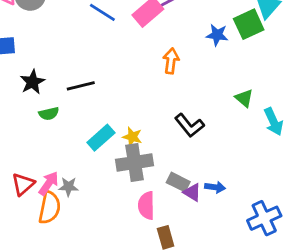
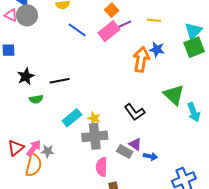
green square: (249, 24) -> (194, 47), moved
orange arrow: (171, 61) -> (141, 59), moved, size x1.4
green triangle: (244, 98) -> (174, 95), size x1.6
purple triangle: (192, 192) -> (135, 144), moved

